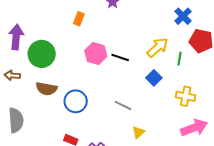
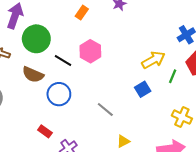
black line: (120, 58) -> (63, 61), moved
yellow cross: (186, 96) -> (182, 117), moved
yellow triangle: (138, 132) -> (123, 141), moved

